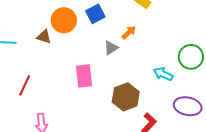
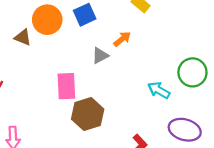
brown hexagon: (126, 97) -> (88, 114), moved

